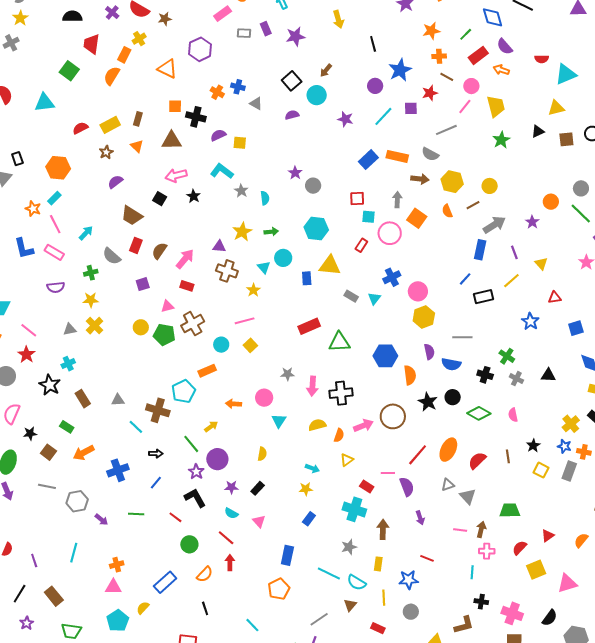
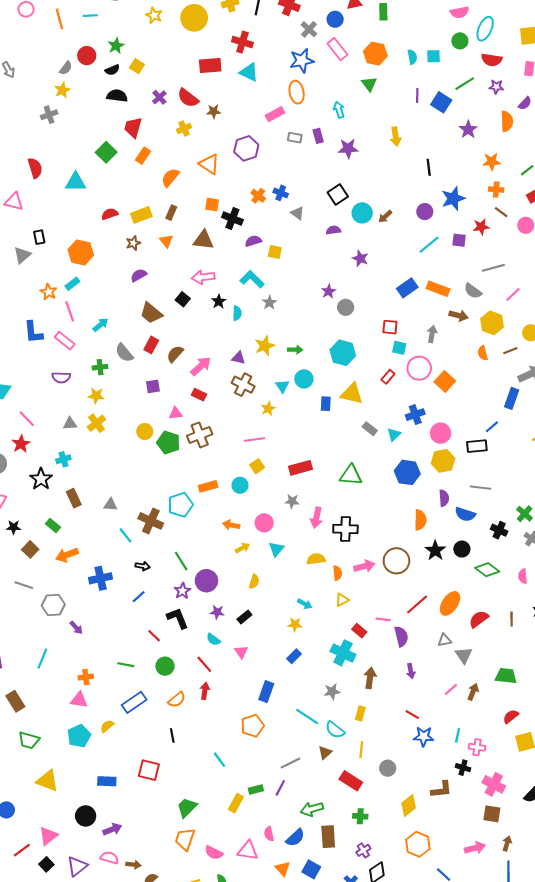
orange rectangle: (124, 55) -> (143, 156), moved
brown arrow: (326, 70) -> (385, 216), moved
orange semicircle: (112, 76) -> (170, 178), moved
pink line: (465, 107) -> (513, 295), moved
purple star: (345, 119) -> (360, 258), moved
cyan semicircle: (265, 198) -> (237, 313), moved
orange square: (417, 218) -> (445, 381), moved
black rectangle: (483, 297) -> (477, 446), moved
red rectangle: (309, 326) -> (300, 468), moved
cyan circle: (221, 345) -> (240, 485), moved
blue hexagon: (385, 356) -> (407, 472), moved
yellow arrow: (211, 426) -> (242, 548), moved
orange semicircle: (339, 435) -> (337, 573), turned -32
green line: (136, 514) -> (126, 665), moved
pink line: (460, 530) -> (451, 689), turned -56
pink cross: (487, 551) -> (477, 747), moved
blue star: (409, 580) -> (424, 736), moved
red rectangle: (378, 628) -> (351, 781), size x1.5

